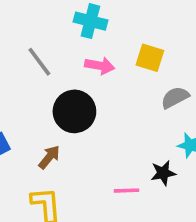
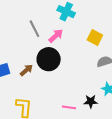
pink arrow: (100, 66) -> (56, 36), moved, turned -63
brown arrow: (49, 157) -> (26, 70), moved

